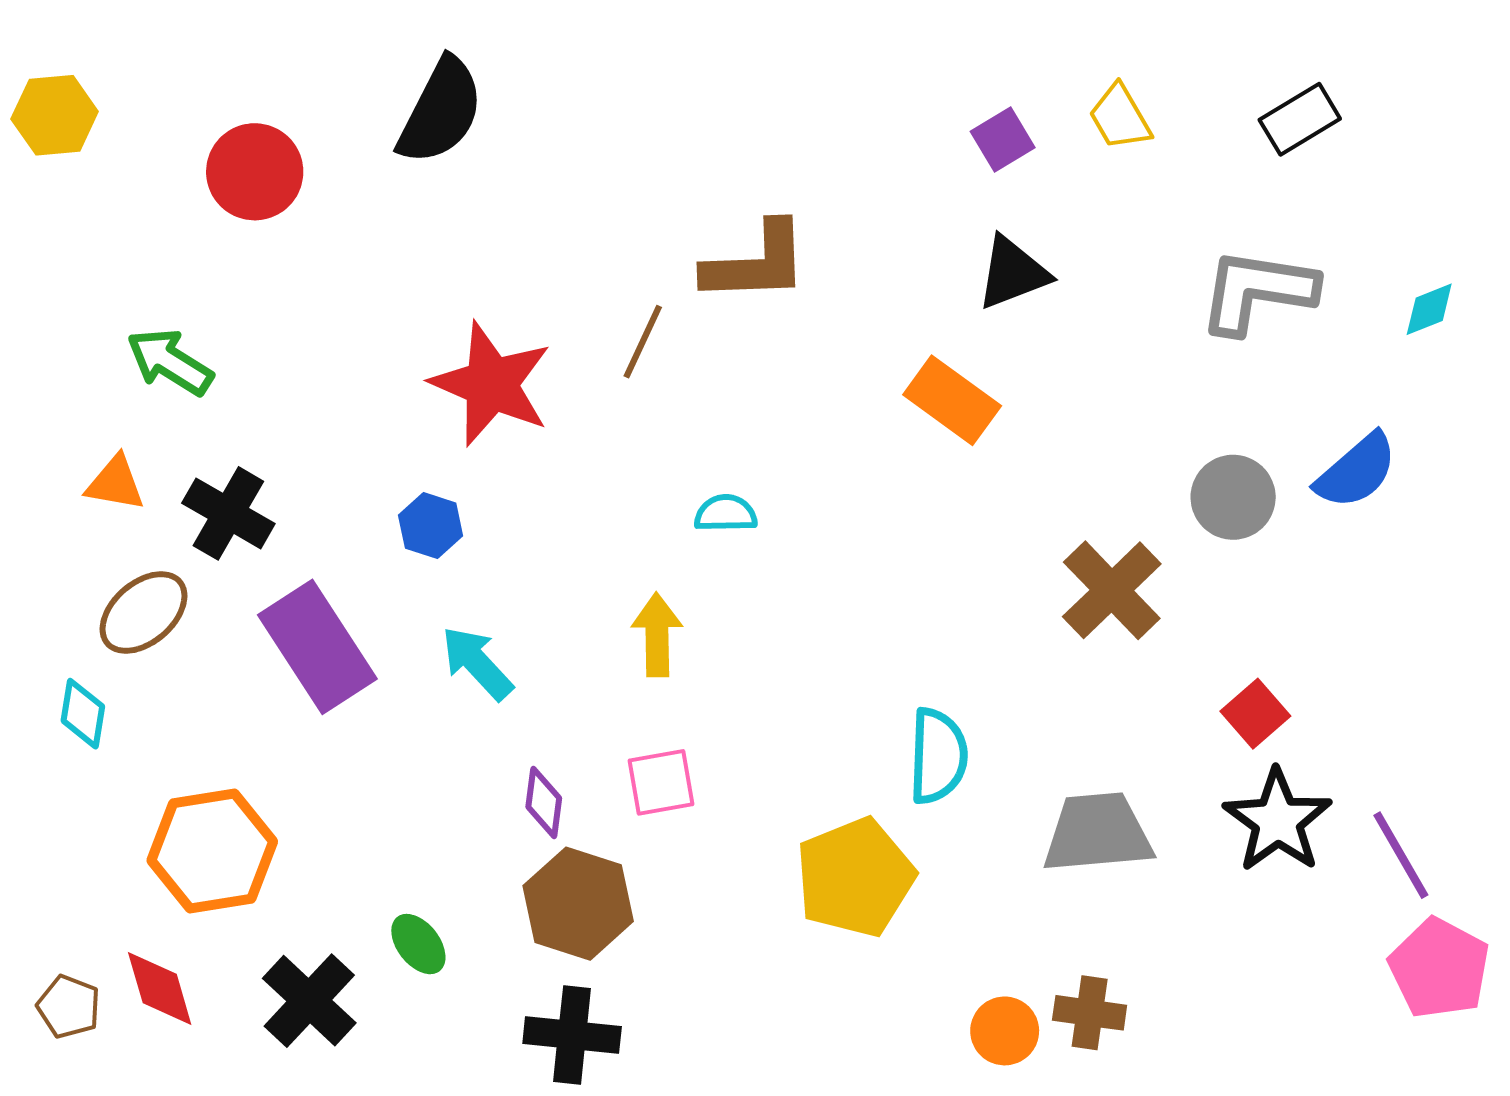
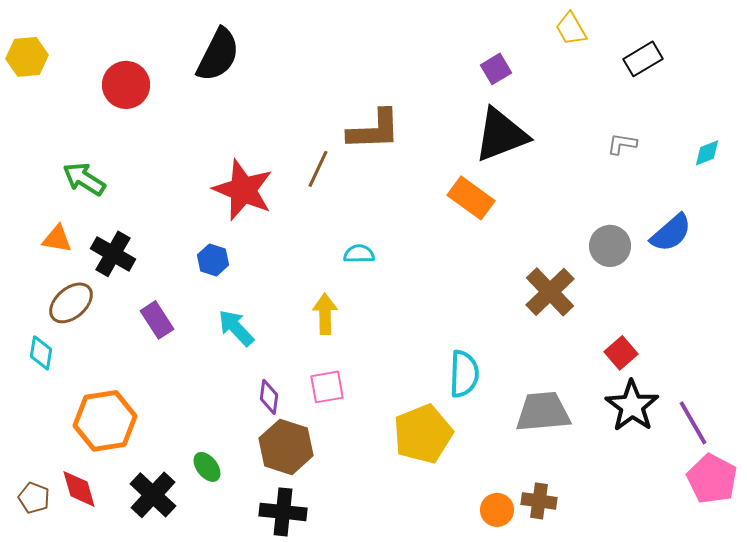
yellow trapezoid: (1120, 117) -> (571, 29), moved
black triangle: (1013, 273) -> (501, 135), size x1.5
gray L-shape: (1257, 291) -> (622, 144), size x0.5
purple rectangle: (317, 647) -> (157, 320), size x0.6

